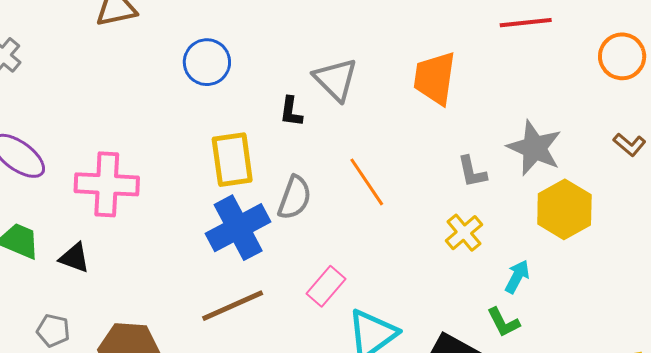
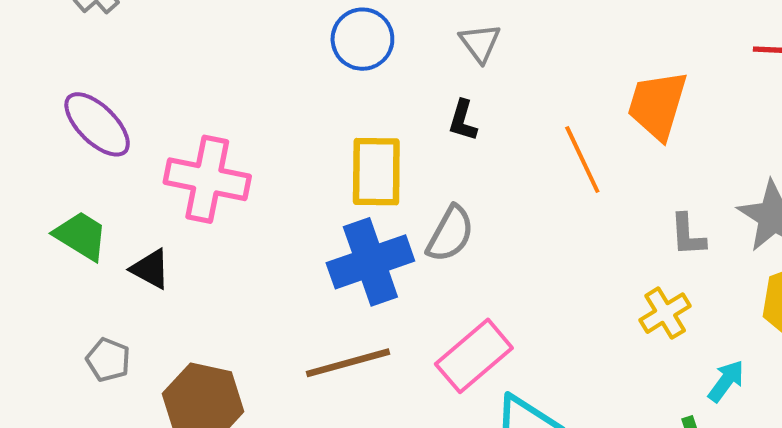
gray triangle: (336, 79) -> (480, 43), moved, size x0.7
orange line: (367, 182) -> (582, 159), moved
pink rectangle: (326, 286) -> (474, 356), size x1.4

